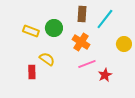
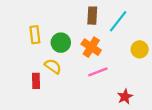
green circle: (54, 28) -> (61, 43), moved
yellow rectangle: (31, 31) -> (35, 35), turned 63
red star: (105, 75) -> (125, 97), moved

